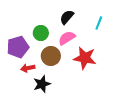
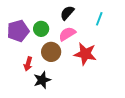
purple pentagon: (18, 47) -> (18, 31), moved
red arrow: (28, 68) -> (28, 64), turned -64

